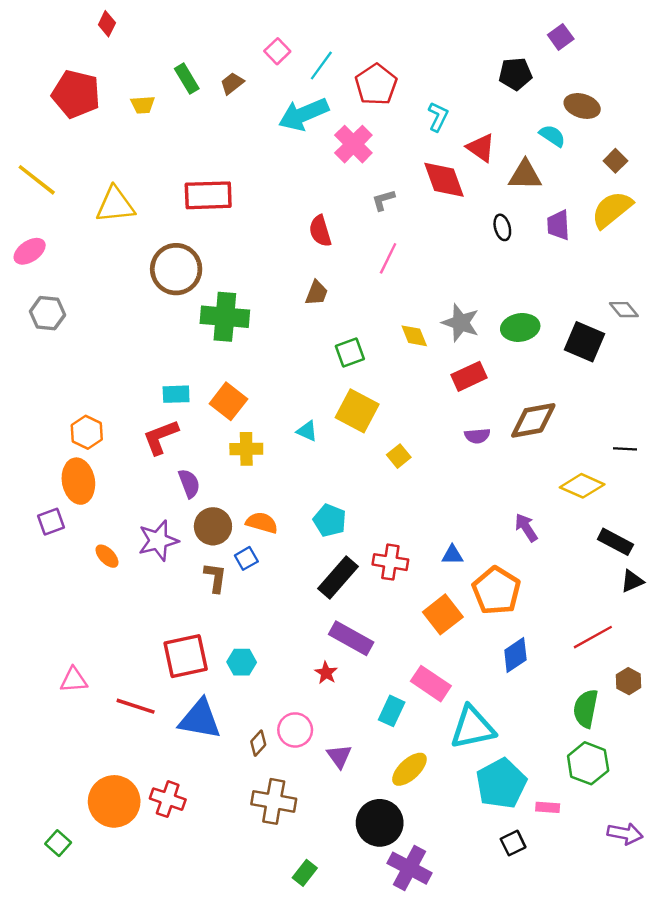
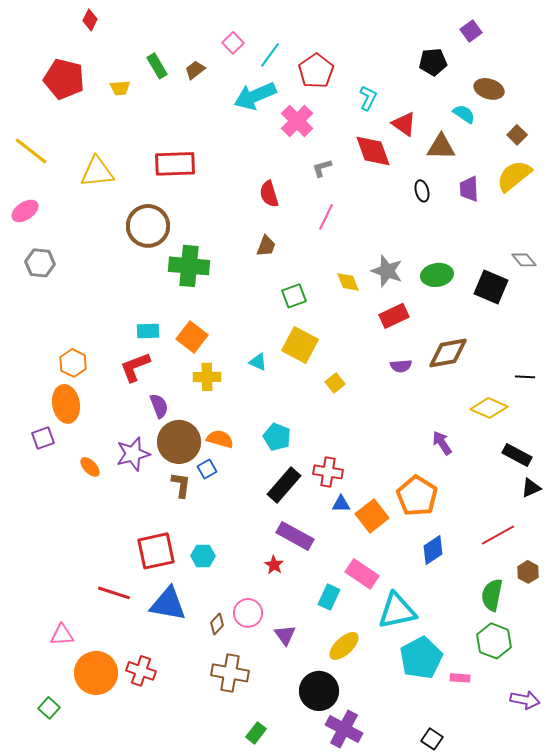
brown circle: (213, 526) -> (179, 442), size x1.4
blue triangle: (452, 555) -> (341, 504), moved
pink triangle: (74, 680) -> (62, 635), moved
black square: (513, 843) -> (432, 739), moved, turned -30

